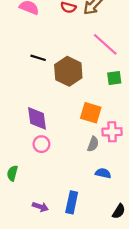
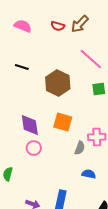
black line: (38, 58) -> (22, 67), moved
orange square: (91, 113) -> (63, 122), moved

